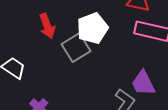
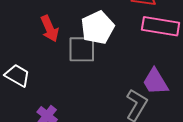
gray square: (76, 48) -> (82, 49), turned 36

